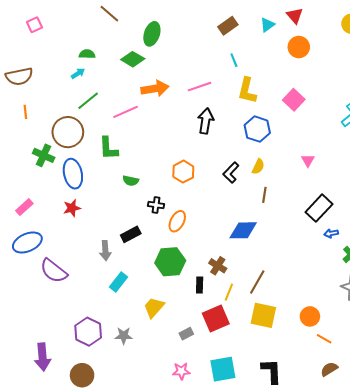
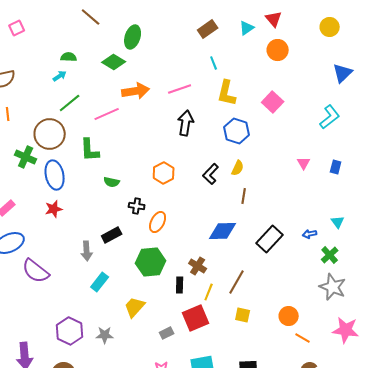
pink triangle: (308, 160) -> (304, 163), moved
black rectangle: (319, 208) -> (270, 239), moved
yellow square: (263, 315) -> (243, 315), size x0.6

